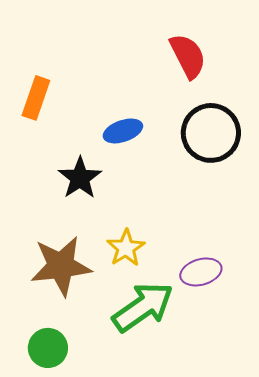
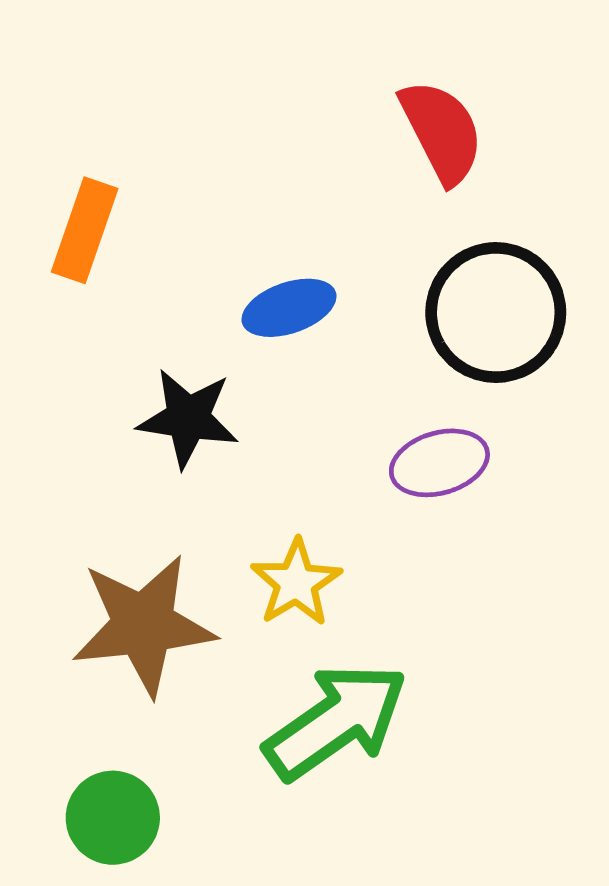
black star: (80, 178) -> (188, 418), turned -30
purple ellipse: (201, 272) -> (439, 463), moved

